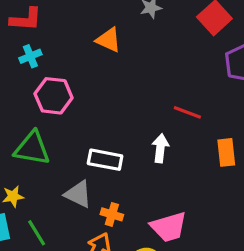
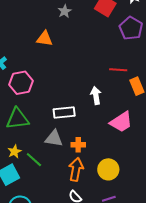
red line: (187, 112) -> (118, 70), moved
pink trapezoid: (169, 227) -> (121, 122), moved
green line: (37, 233) -> (34, 160), moved

